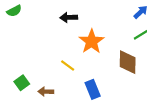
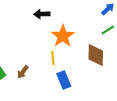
yellow line: (68, 65) -> (53, 58), moved, turned 48
brown arrow: (46, 92) -> (23, 72), moved, turned -56

